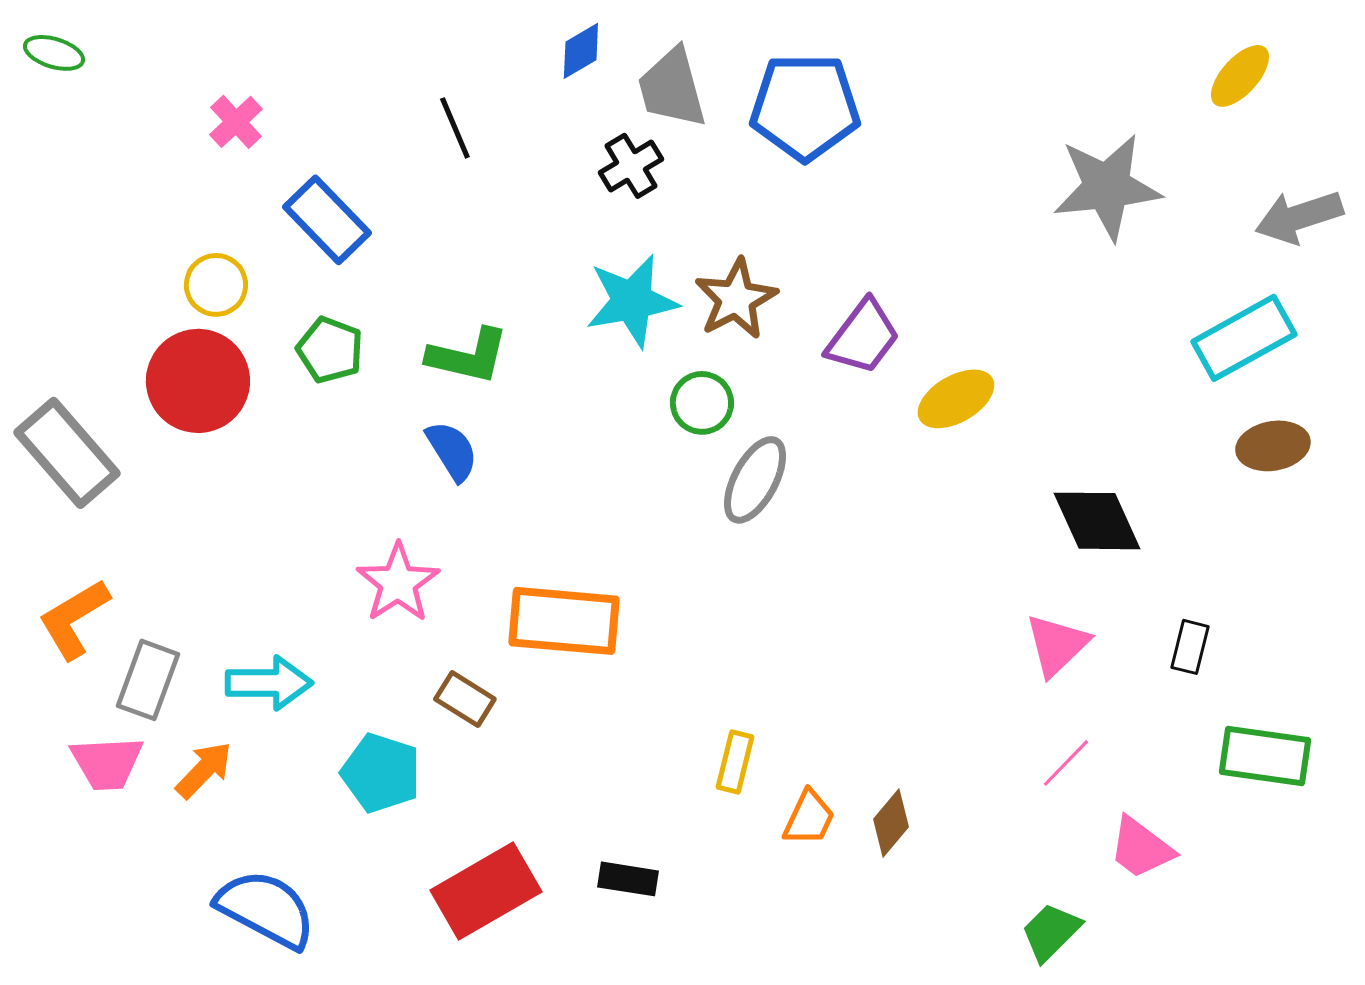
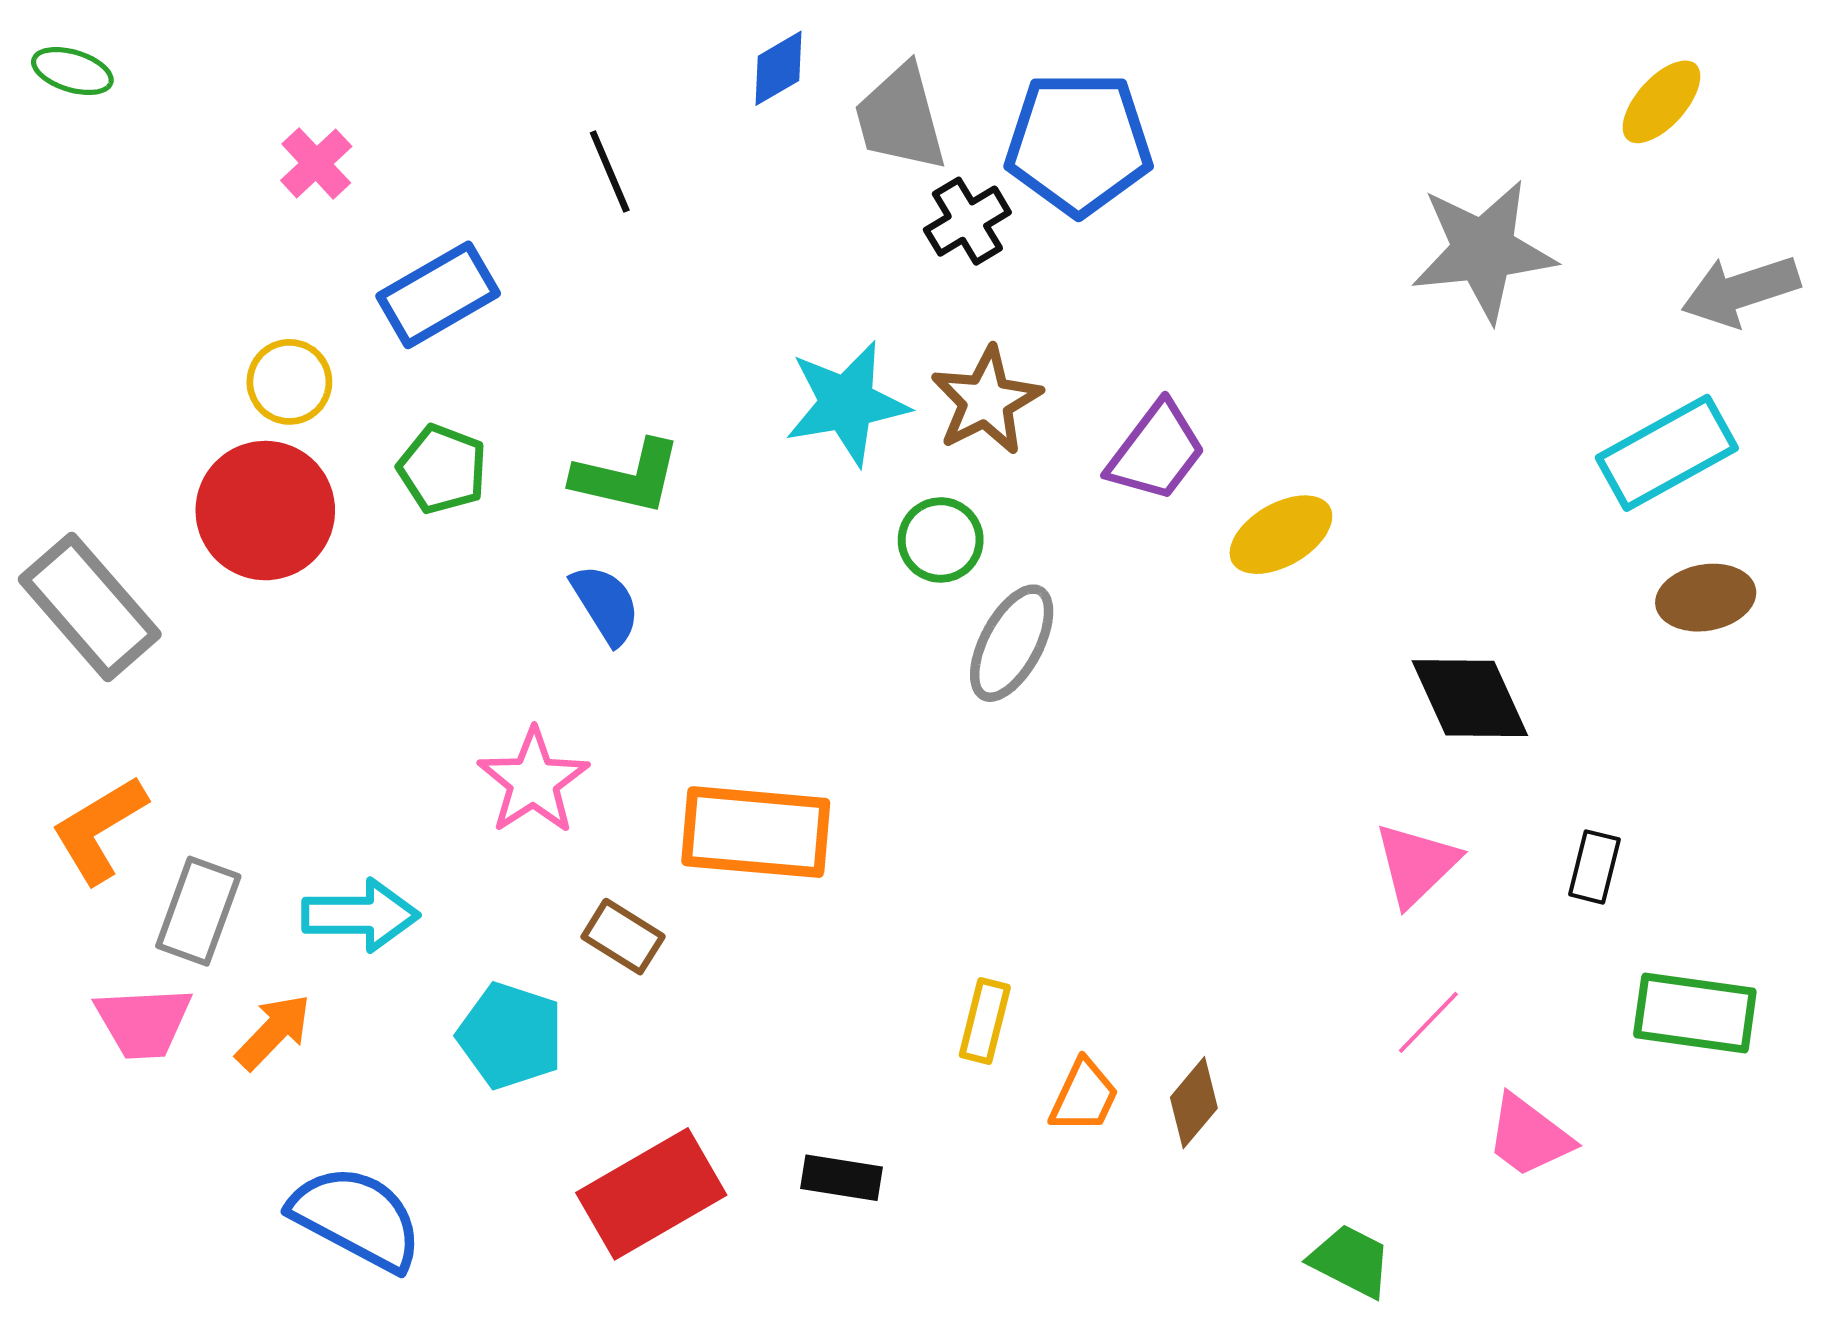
black cross: (631, 166) -> (967, 221), moved
blue rectangle: (327, 220) -> (438, 295), turned -76
green trapezoid: (1051, 932) -> (1351, 1261), moved, turned 72

